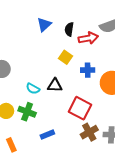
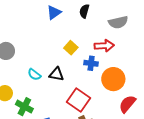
black semicircle: (69, 29) -> (84, 11), moved
red arrow: (88, 38) -> (104, 46), moved
green cross: (27, 112) -> (24, 107), moved

